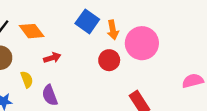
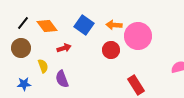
blue square: (87, 21) -> (84, 25), moved
orange arrow: (113, 30) -> (114, 25), turned 105

